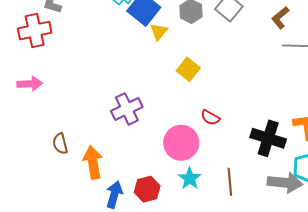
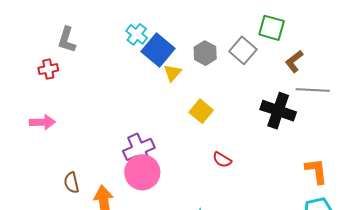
red cross: (35, 31) -> (48, 69), size x0.6
black cross: (268, 138) -> (278, 111), moved
pink circle: (181, 143) -> (142, 172), moved

